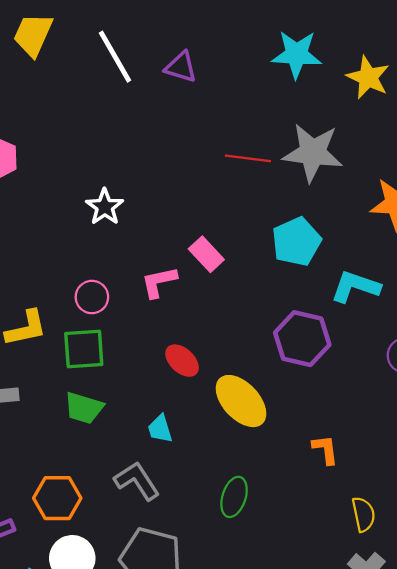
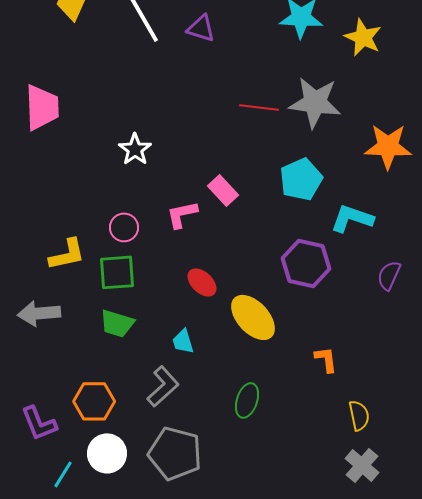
gray L-shape: (137, 481) -> (163, 386), turned 81

